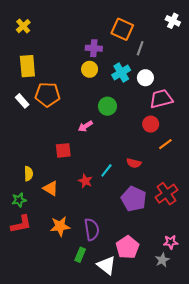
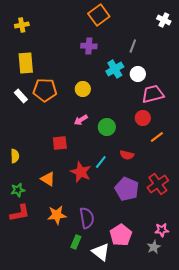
yellow cross: (23, 26) -> (22, 25), turned 32
orange square: (122, 29) -> (99, 15), moved, turned 30
yellow circle: (90, 69) -> (83, 89), moved
green circle: (107, 106) -> (107, 127), moved
yellow semicircle: (28, 174) -> (15, 156), moved
red star: (85, 181) -> (81, 172), size x1.5

